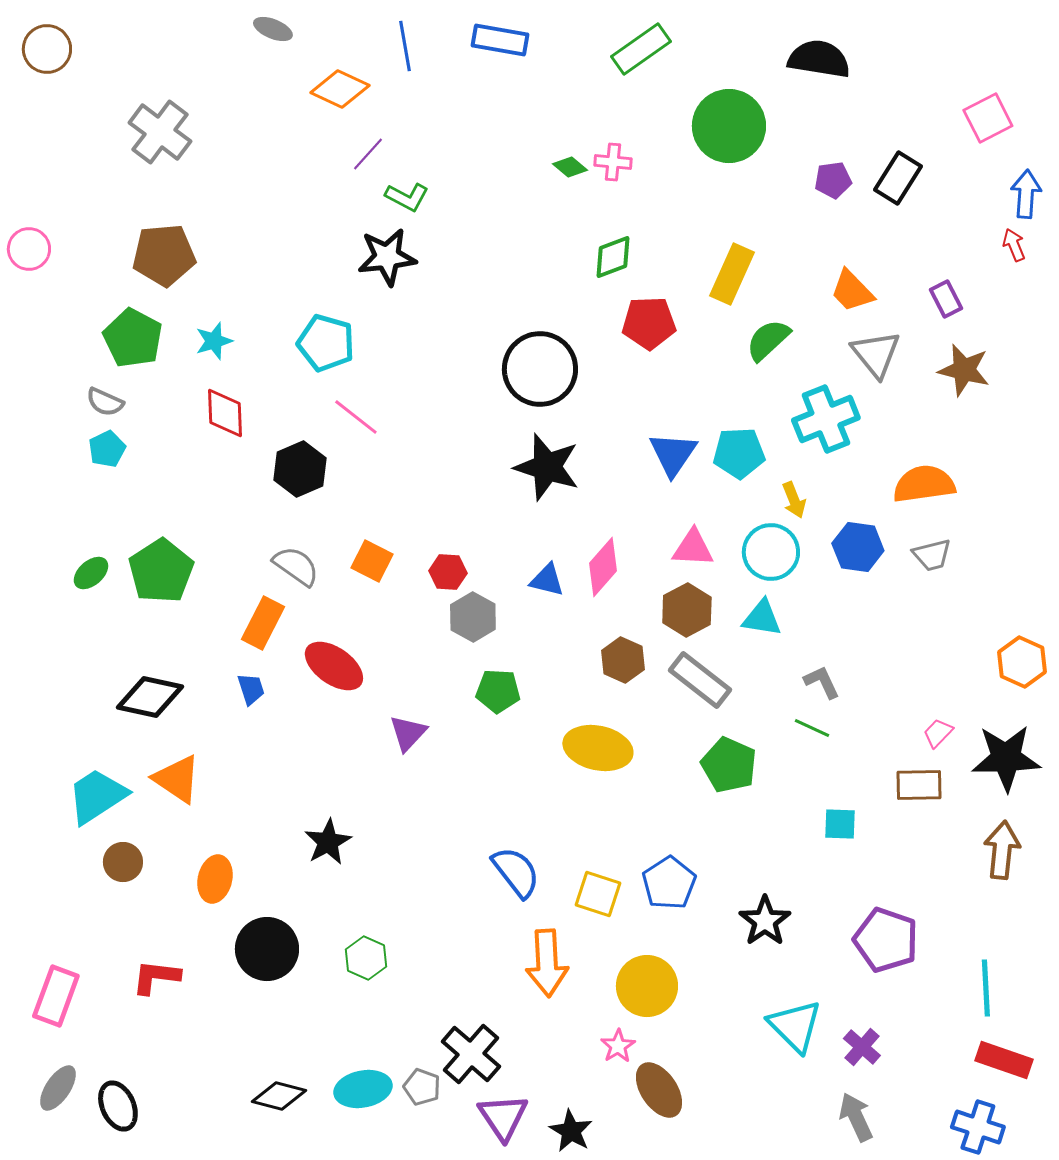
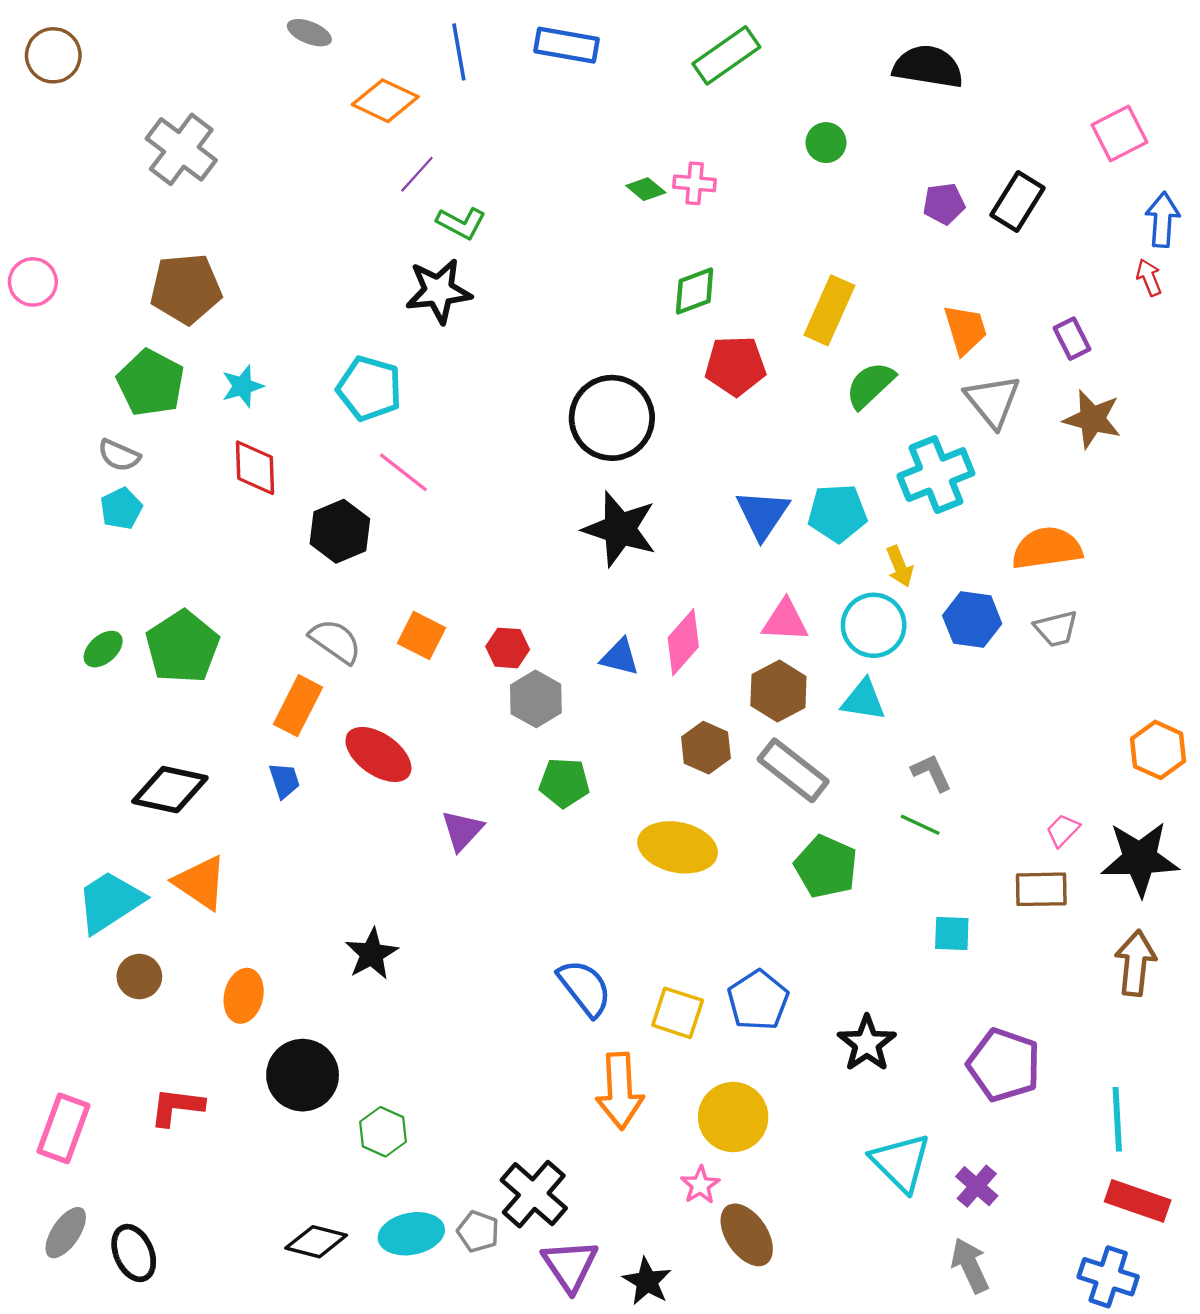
green circle: (729, 126) -> (826, 143), size x0.5
orange trapezoid: (852, 291) -> (965, 330), turned -153
green hexagon: (366, 958) -> (383, 1132), moved

